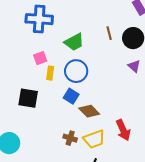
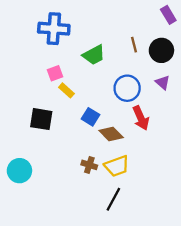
blue circle: (76, 71) -> (127, 88), moved
yellow rectangle: (50, 73) -> (66, 90), turned -56
red arrow: (123, 130) -> (141, 118), moved

